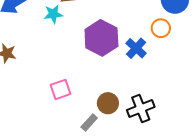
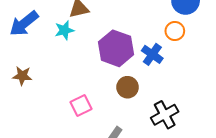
brown circle: (108, 103) -> (128, 87), moved

